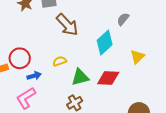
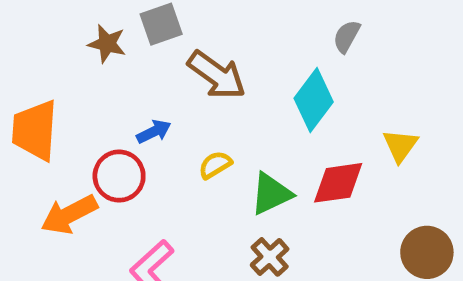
yellow triangle: (137, 57) -> (400, 146), moved
blue arrow: (34, 76) -> (154, 132), moved

